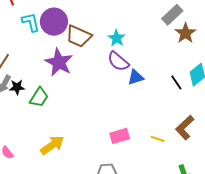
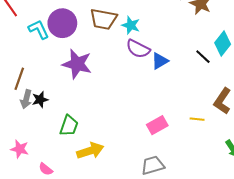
brown trapezoid: (79, 36) -> (103, 19), moved
green trapezoid: (39, 97) -> (69, 126), moved
yellow arrow: (52, 145) -> (90, 151), turned 30

